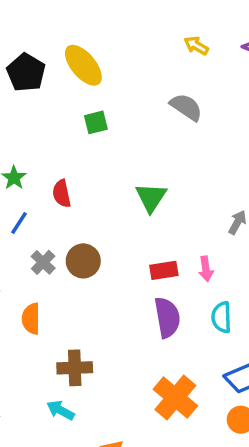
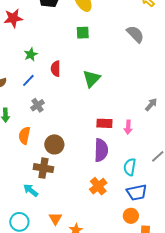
green triangle: (151, 197) -> (91, 79), moved
brown circle: (83, 261) -> (54, 144), moved
cyan semicircle: (221, 317) -> (130, 167), moved
orange cross: (175, 398) -> (98, 186), moved, size x0.7

